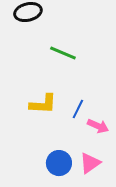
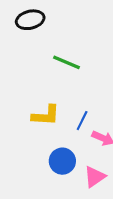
blue circle: (59, 163) -> (62, 161), moved

